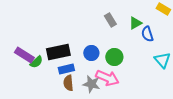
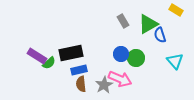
green triangle: (135, 23) -> (148, 24), size x1.5
blue circle: (91, 53) -> (121, 54), moved
green circle: (114, 57) -> (136, 58), moved
gray star: (91, 84) -> (104, 85), turned 30

